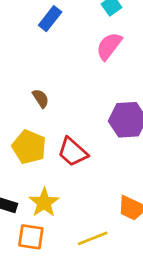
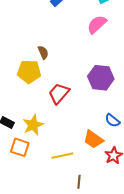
yellow pentagon: (29, 147) -> (29, 72), moved, turned -30
red trapezoid: (73, 152) -> (59, 93), turned 80

